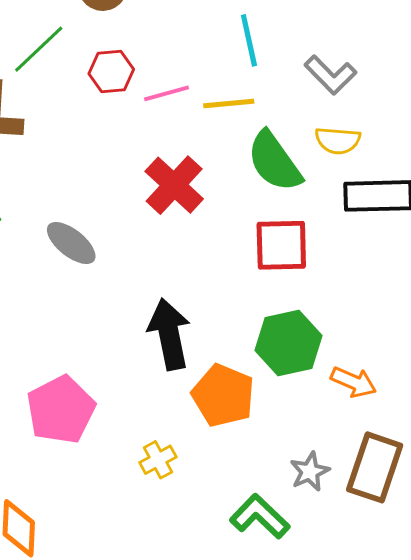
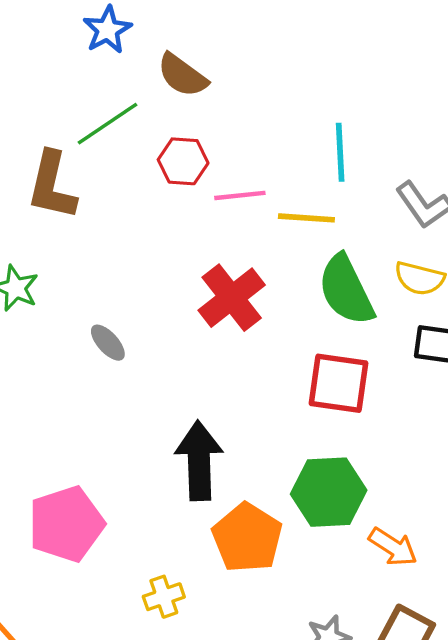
gray ellipse: (71, 243) -> (108, 343), size x0.7

